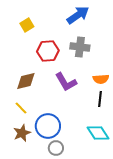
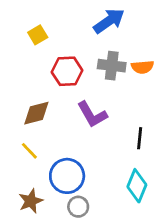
orange semicircle: (101, 79) -> (142, 67), moved
brown star: (22, 133) -> (31, 201), moved
cyan diamond: (98, 133) -> (137, 186), turned 55

